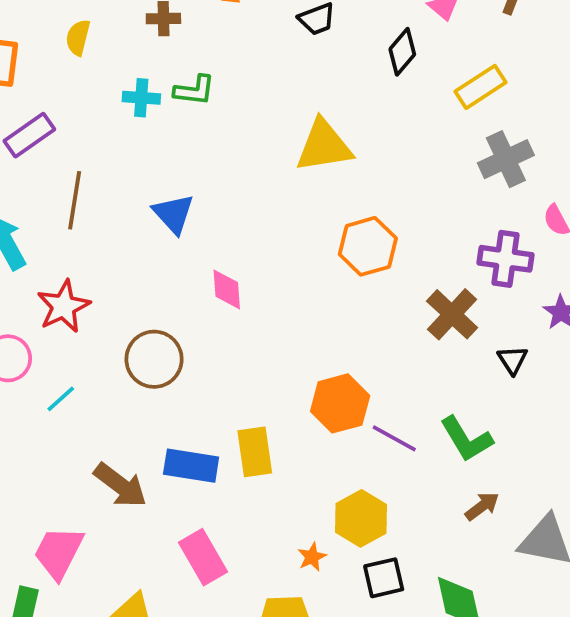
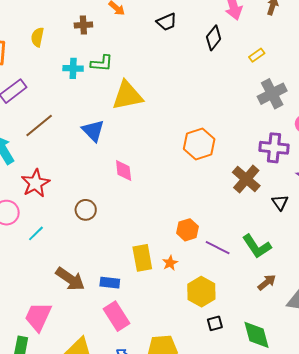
yellow rectangle: (480, 87) -> (257, 55), size x0.6
yellow triangle: (324, 146) -> (127, 96), moved
brown line: (75, 200) -> (39, 125), turned 44
brown circle: (154, 359) -> (86, 210), size x0.7
orange hexagon: (340, 403) -> (188, 230), size x0.7
blue rectangle: (191, 466) -> (110, 283), moved, size x0.7
orange star: (312, 557) -> (170, 263), moved
black square: (384, 578) -> (215, 323), size x0.7

